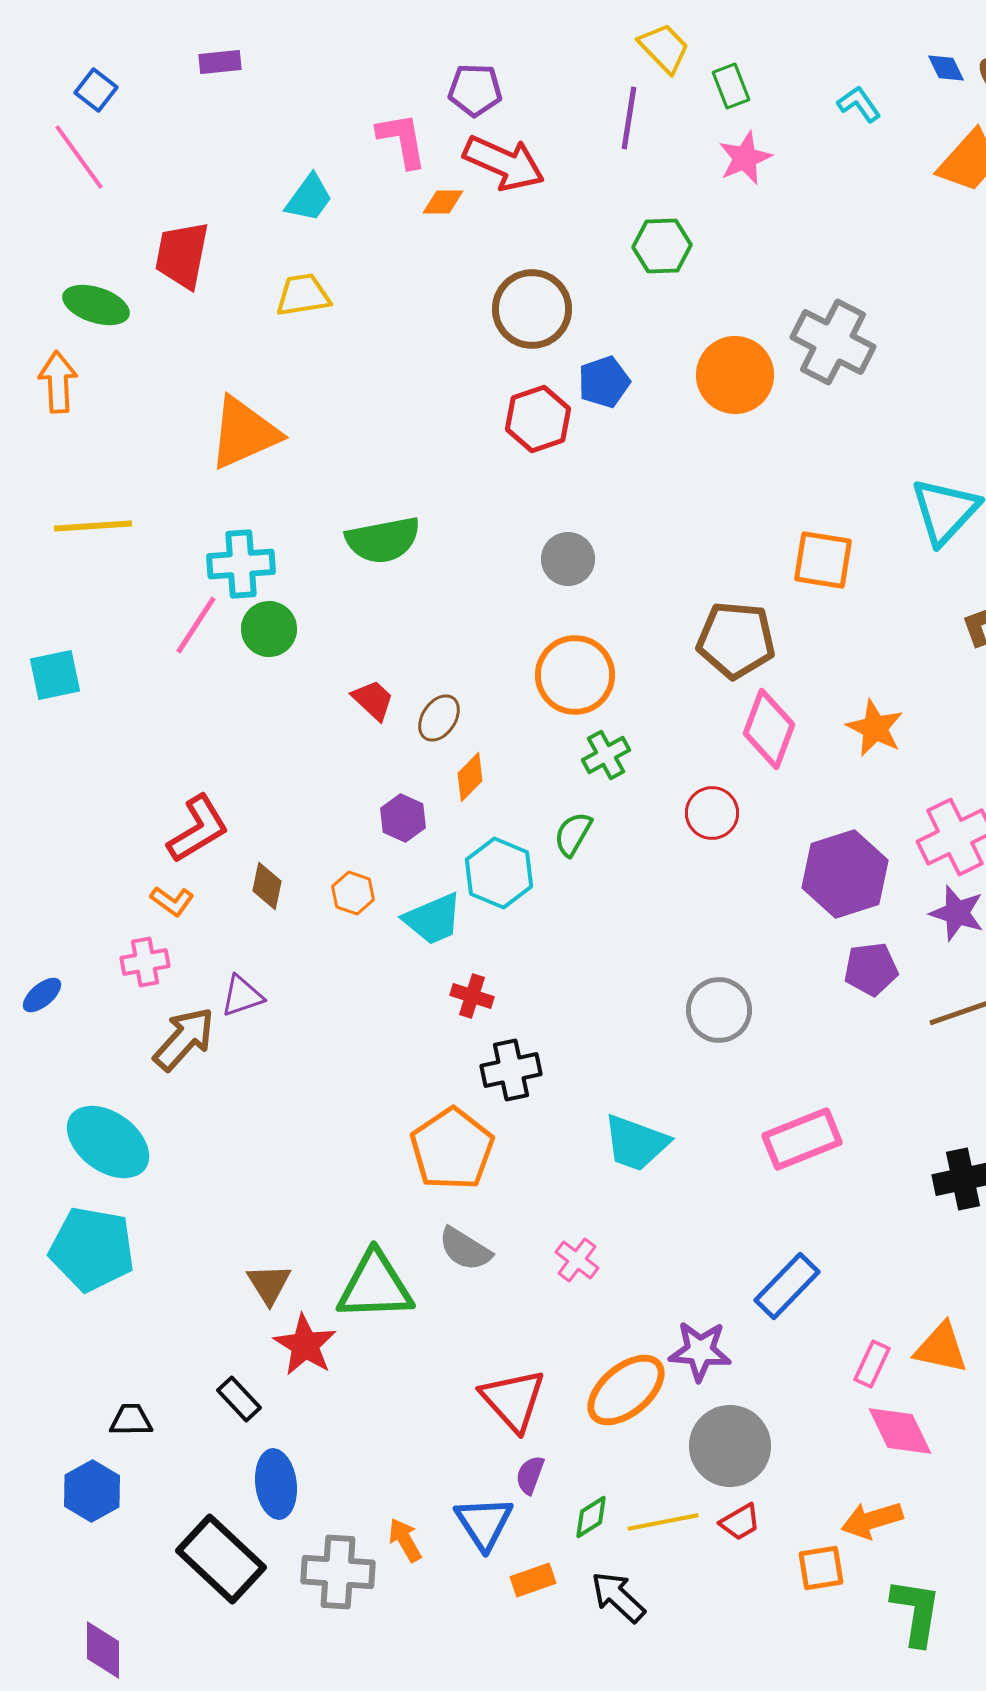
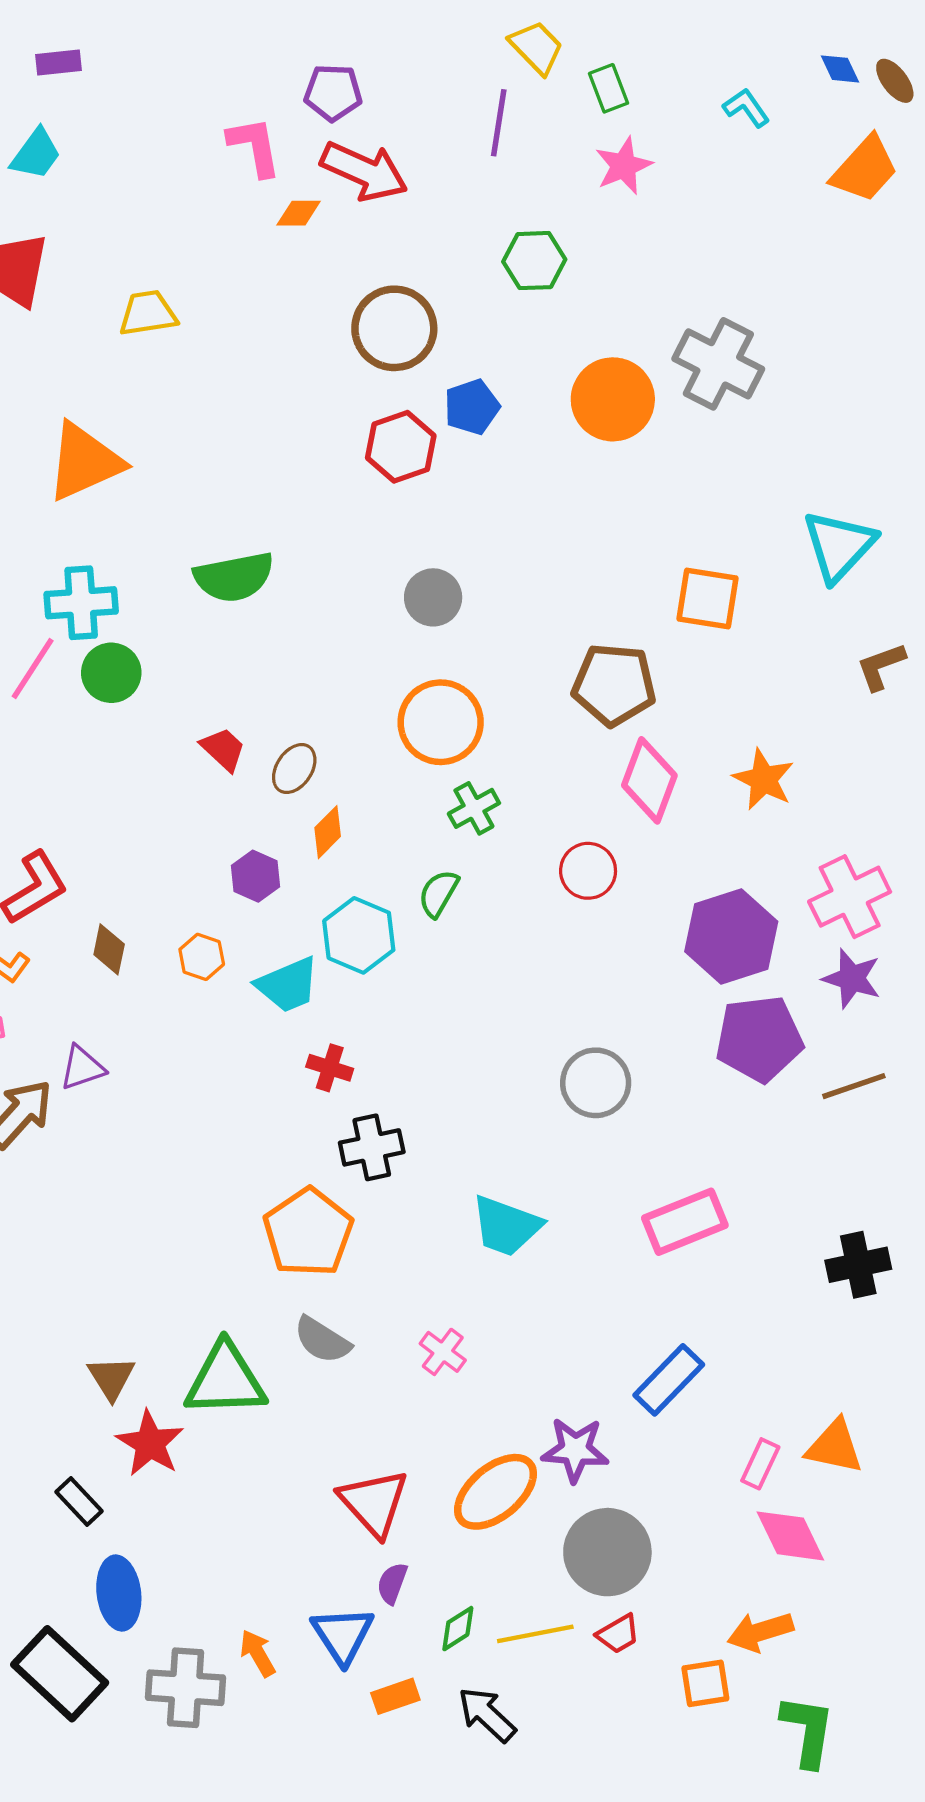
cyan trapezoid: (309, 198) -> (36, 154), moved
purple pentagon: (871, 969) -> (759, 1039), size x1.5

